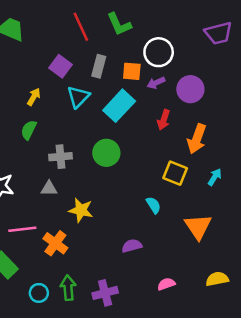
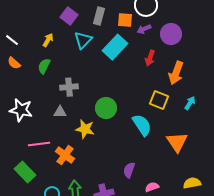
green circle: (106, 153) -> (106, 108), moved
cyan semicircle: (153, 205) -> (142, 125), size x1.6
purple semicircle: (132, 246) -> (129, 170), moved, turned -56

